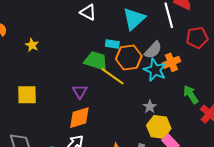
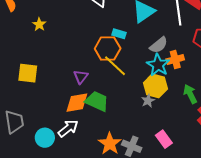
orange hexagon: (129, 58) -> (108, 48), moved
green trapezoid: (96, 61) -> (97, 101), moved
yellow hexagon: (159, 127) -> (155, 86), moved

